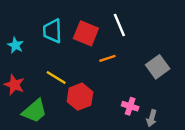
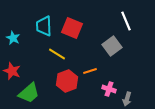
white line: (119, 25) -> (126, 21), moved
orange line: (107, 58) -> (90, 71), moved
gray square: (158, 67) -> (112, 46), moved
yellow line: (56, 78) -> (57, 54), moved

